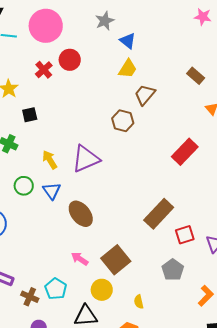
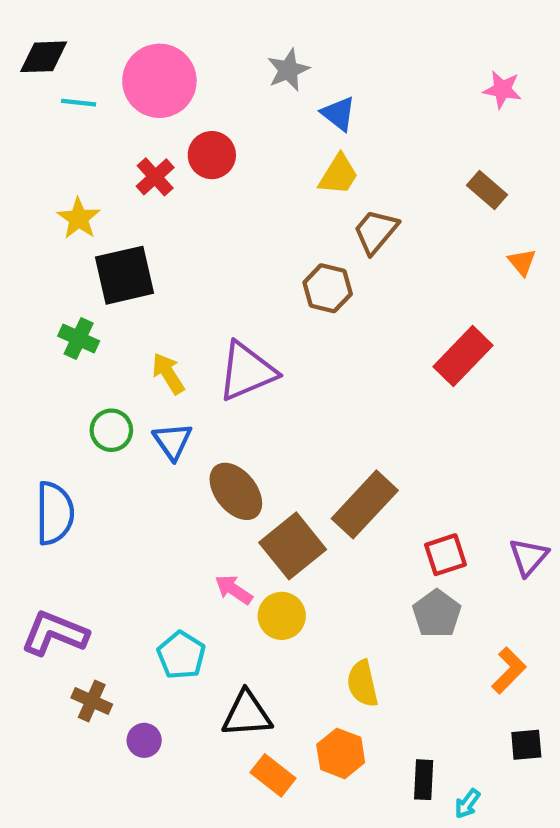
pink star: (203, 17) -> (502, 90), moved
black square: (30, 115) -> (124, 275), size x1.8
brown rectangle: (159, 214) -> (365, 504), moved
red square: (185, 235) -> (446, 555), moved
brown square: (116, 260) -> (293, 546), moved
yellow circle: (102, 290) -> (282, 616), moved
brown cross: (30, 297) -> (92, 701), moved
yellow semicircle: (139, 302) -> (363, 684), size x1.5

